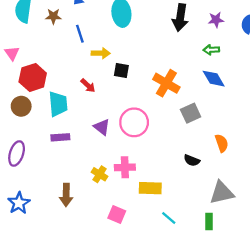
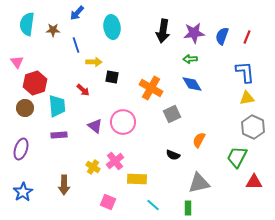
purple star: (216, 20) -> (194, 33), size x1.5
orange semicircle: (222, 143) -> (199, 140), turned -133
pink cross: (125, 167) -> (115, 161), turned -36

